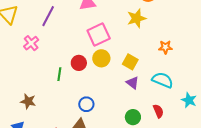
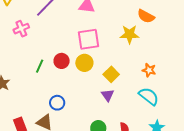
cyan semicircle: (163, 80) -> (149, 96), moved

